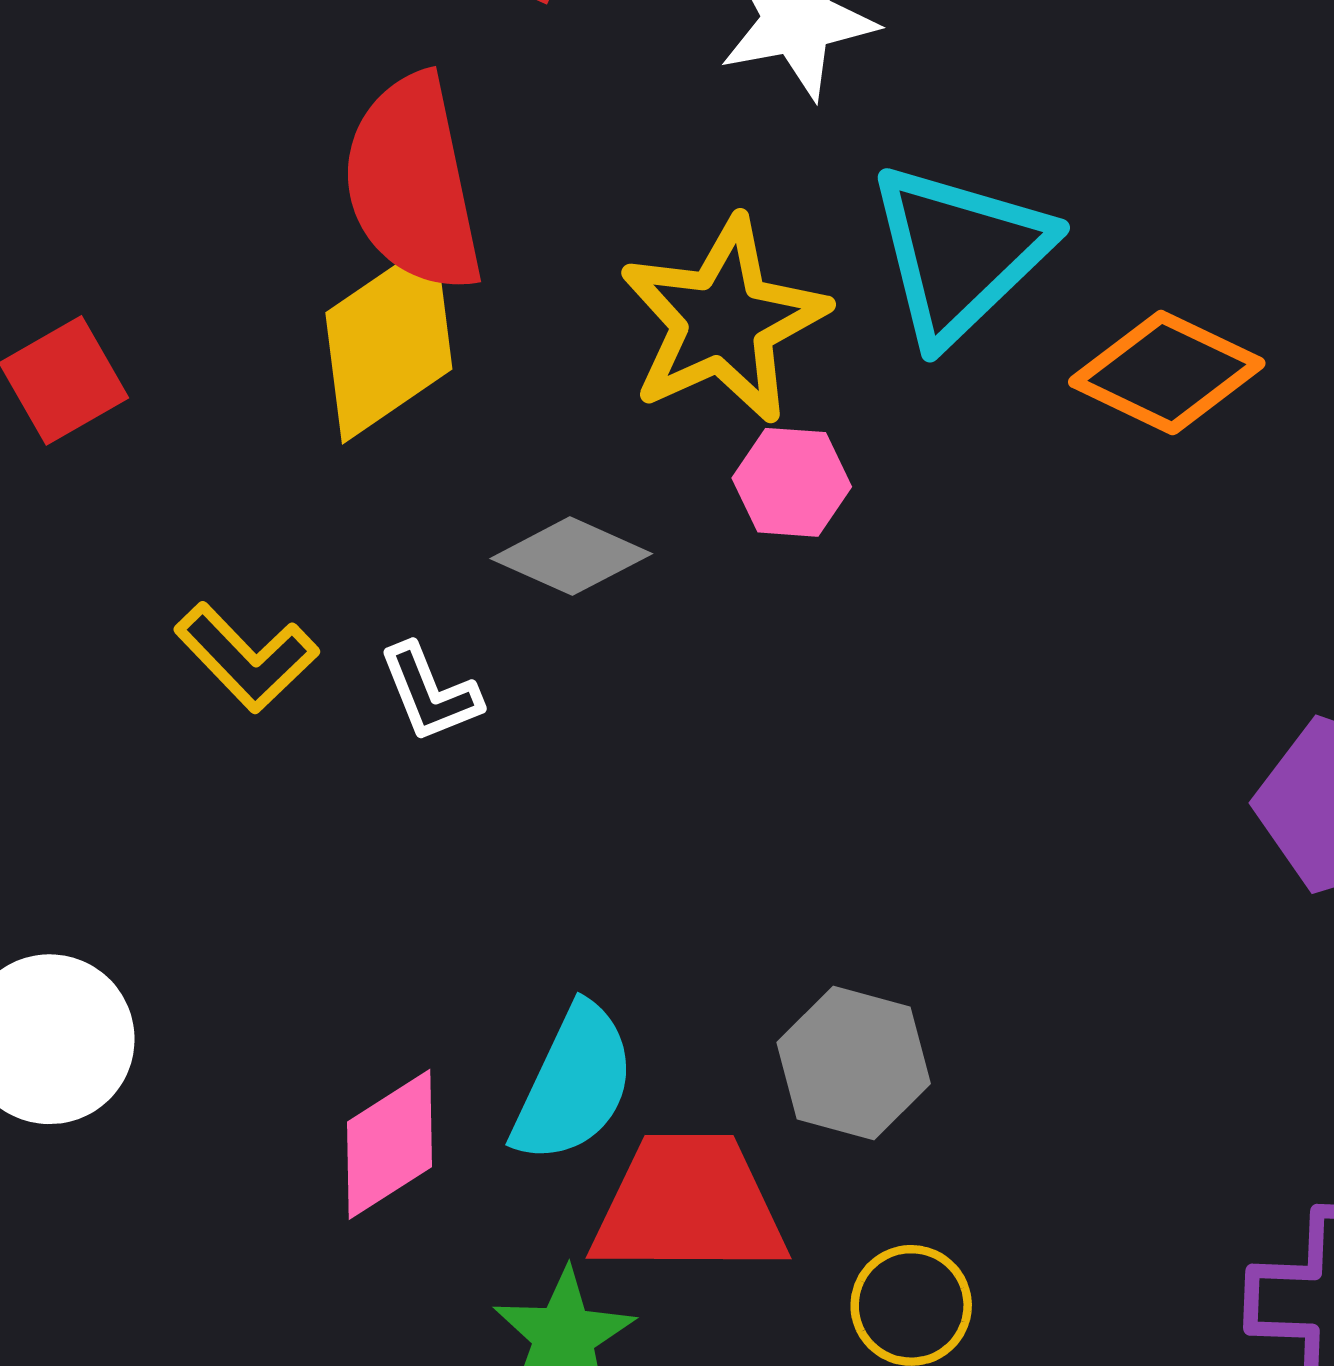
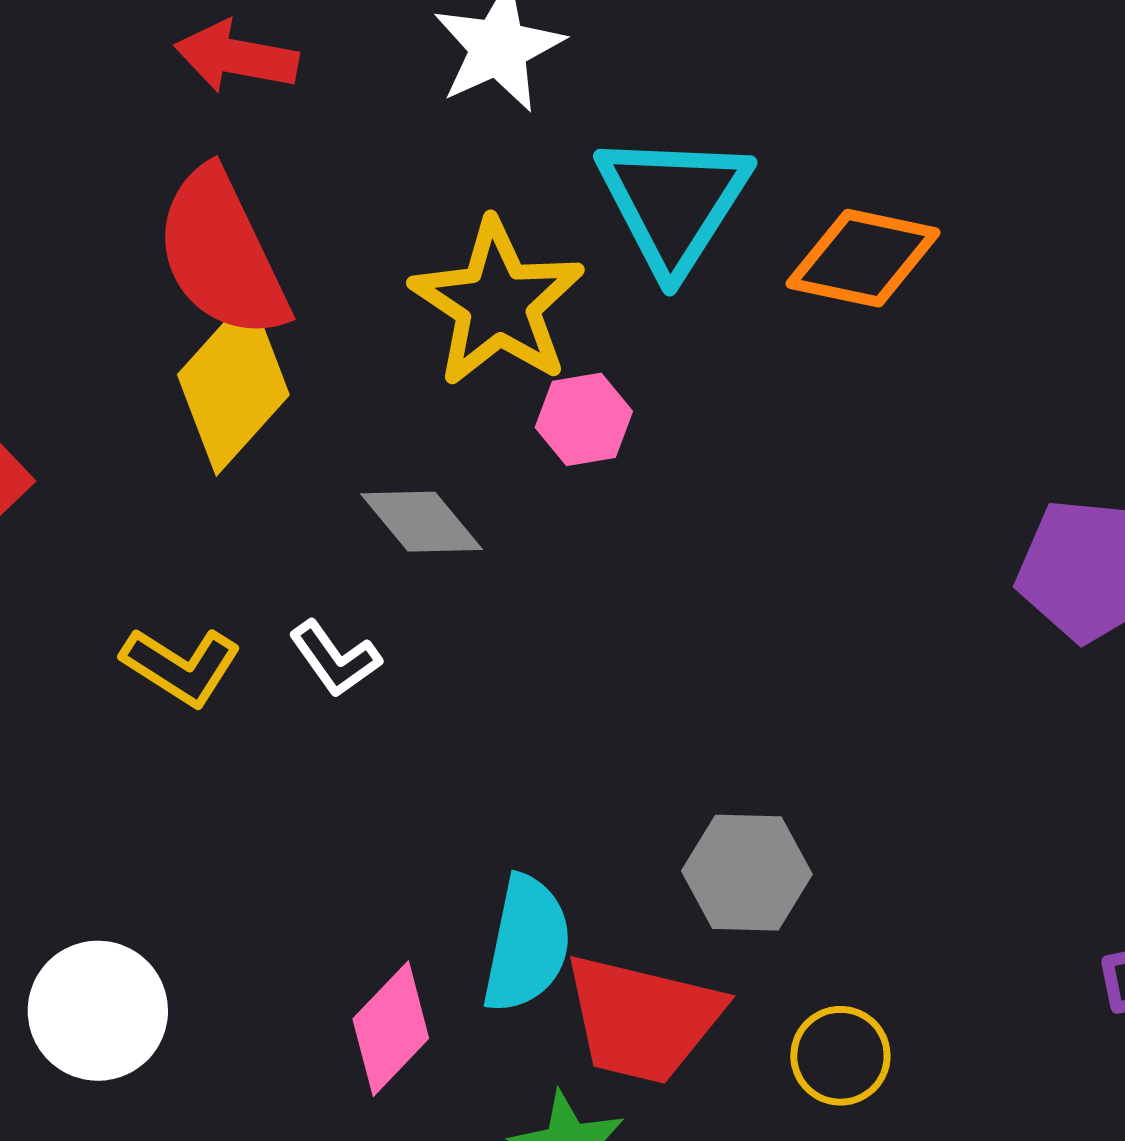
gray diamond: (571, 556) -> (422, 522), turned 40
red trapezoid: (689, 1205) -> (643, 1019), turned -153

